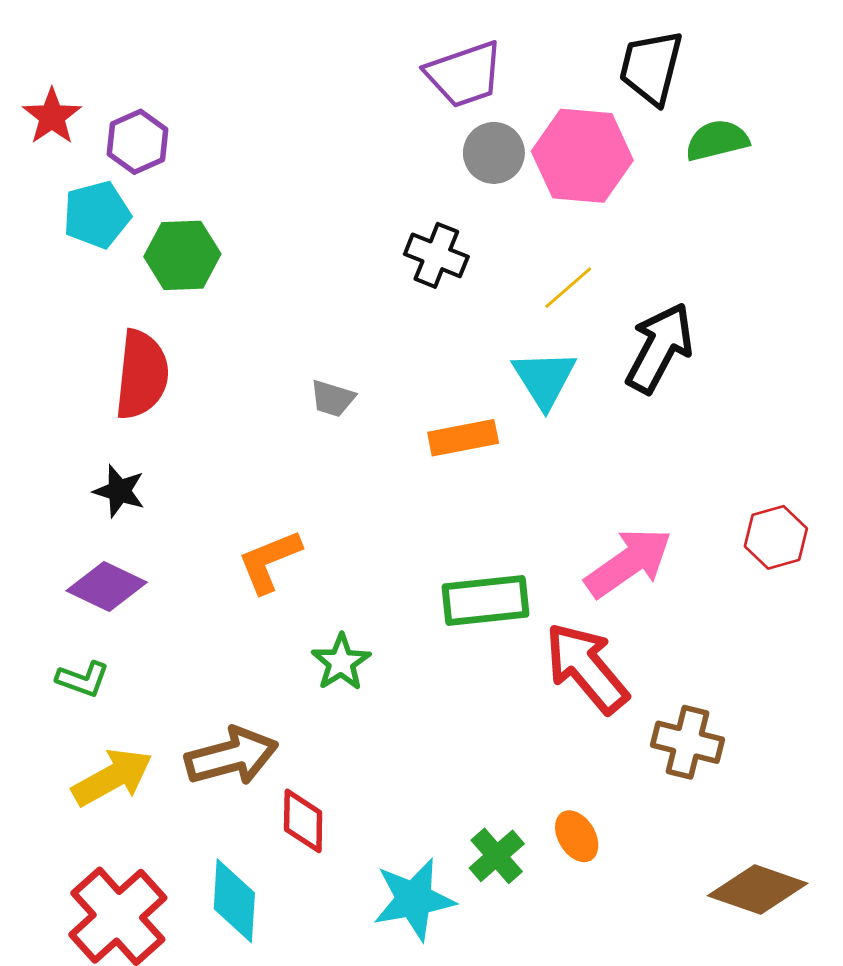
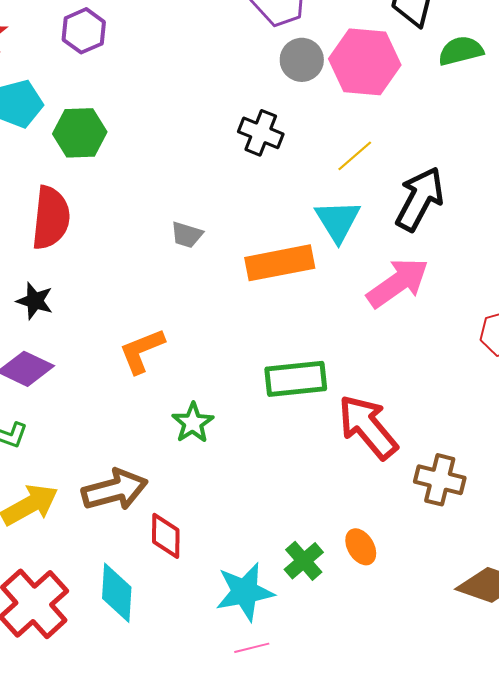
purple hexagon: (137, 142) -> (84, 31), moved
orange rectangle: (463, 438) -> (280, 263), size x1.4
pink arrow: (629, 563) -> (398, 283), moved

